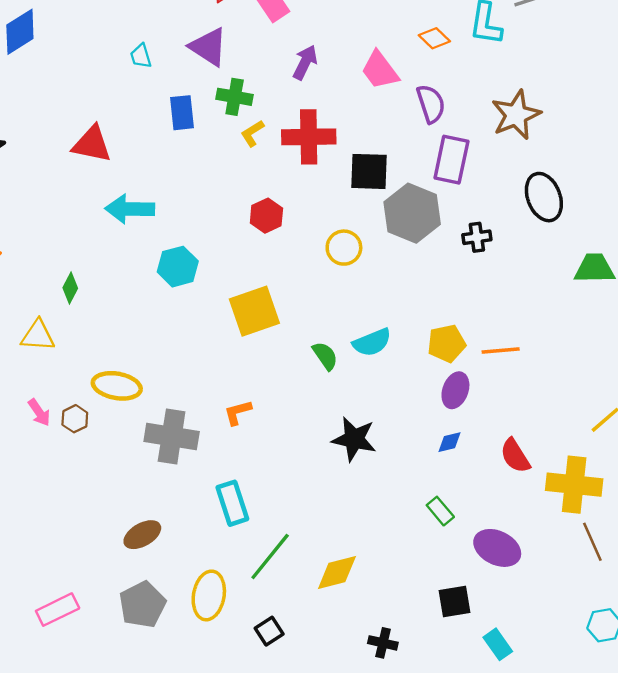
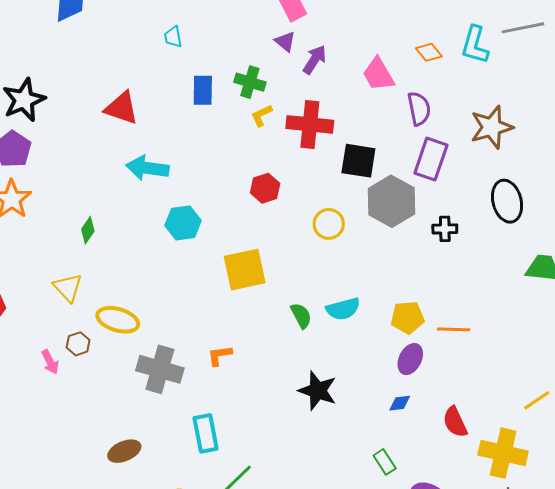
purple triangle: (208, 47) -> (285, 41), moved, size x0.6
yellow triangle: (38, 336) -> (68, 287), moved, turned 36
pink arrow: (39, 412) -> (50, 362), moved

